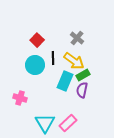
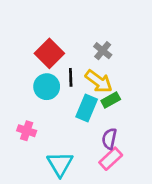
red square: (37, 40) -> (49, 53), size x1.5
purple semicircle: (82, 90) -> (109, 139), moved
pink rectangle: (68, 123) -> (111, 159), moved

